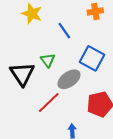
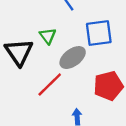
blue square: (92, 58) -> (99, 33), turned -35

